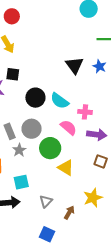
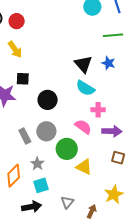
cyan semicircle: (60, 101) -> (85, 88), moved
gray star: (19, 150) -> (37, 164), moved

